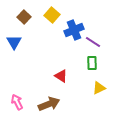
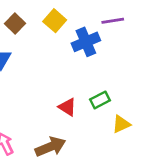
purple line: (93, 42) -> (113, 21), moved, turned -42
green rectangle: (92, 63) -> (100, 100), moved, turned 64

